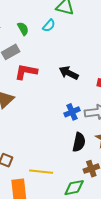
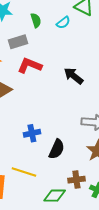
blue cross: (72, 112) -> (32, 133), moved
black semicircle: (79, 142) -> (57, 149), moved

